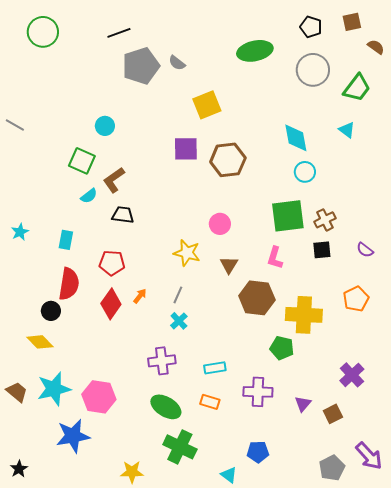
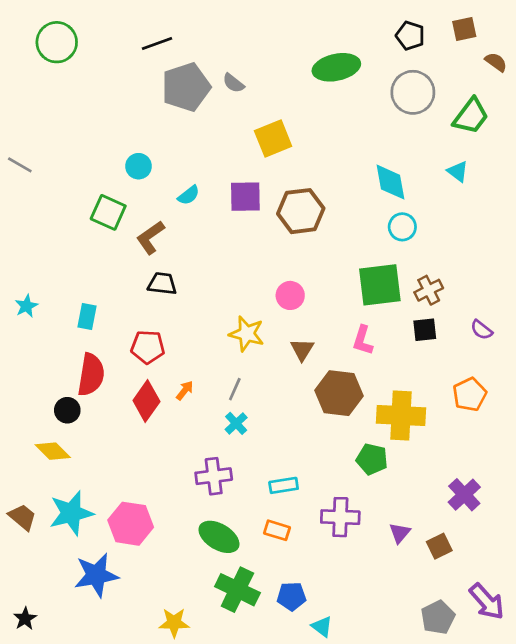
cyan semicircle: (89, 196) -> (189, 195), moved
blue pentagon: (258, 452) -> (292, 596), moved
cyan triangle: (229, 475) -> (322, 627), moved

